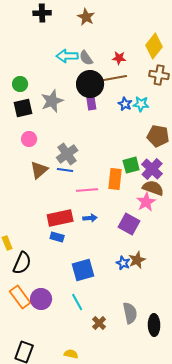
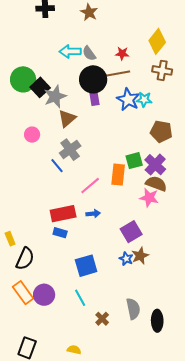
green circle: (20, 84) -> (23, 79), size x1.6
blue star: (125, 104) -> (128, 99), size x1.6
black square: (23, 108) -> (40, 87), moved, turned -30
brown triangle: (39, 170) -> (67, 119), moved
blue line: (65, 170) -> (57, 166), moved, turned 42
pink line: (87, 190) -> (90, 186), turned -35
pink star: (146, 202) -> (149, 198), turned -30
purple square: (129, 224) -> (131, 232), moved, turned 30

